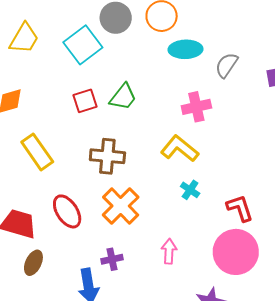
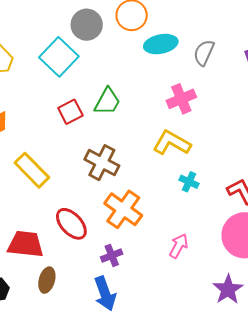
brown cross: (107, 156) -> (102, 163), turned 32
pink arrow: (169, 251) -> (179, 246), turned 35
purple cross: (112, 259) -> (112, 255), moved

